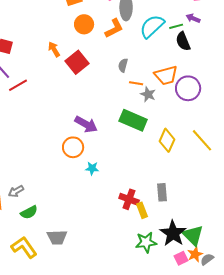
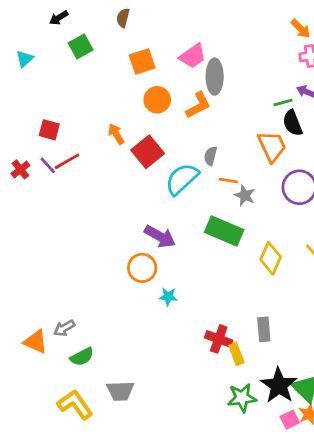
cyan semicircle: (152, 26) -> (182, 179), moved
orange trapezoid: (166, 75) -> (272, 146), moved, turned -100
red line: (18, 85) -> (67, 161), moved

